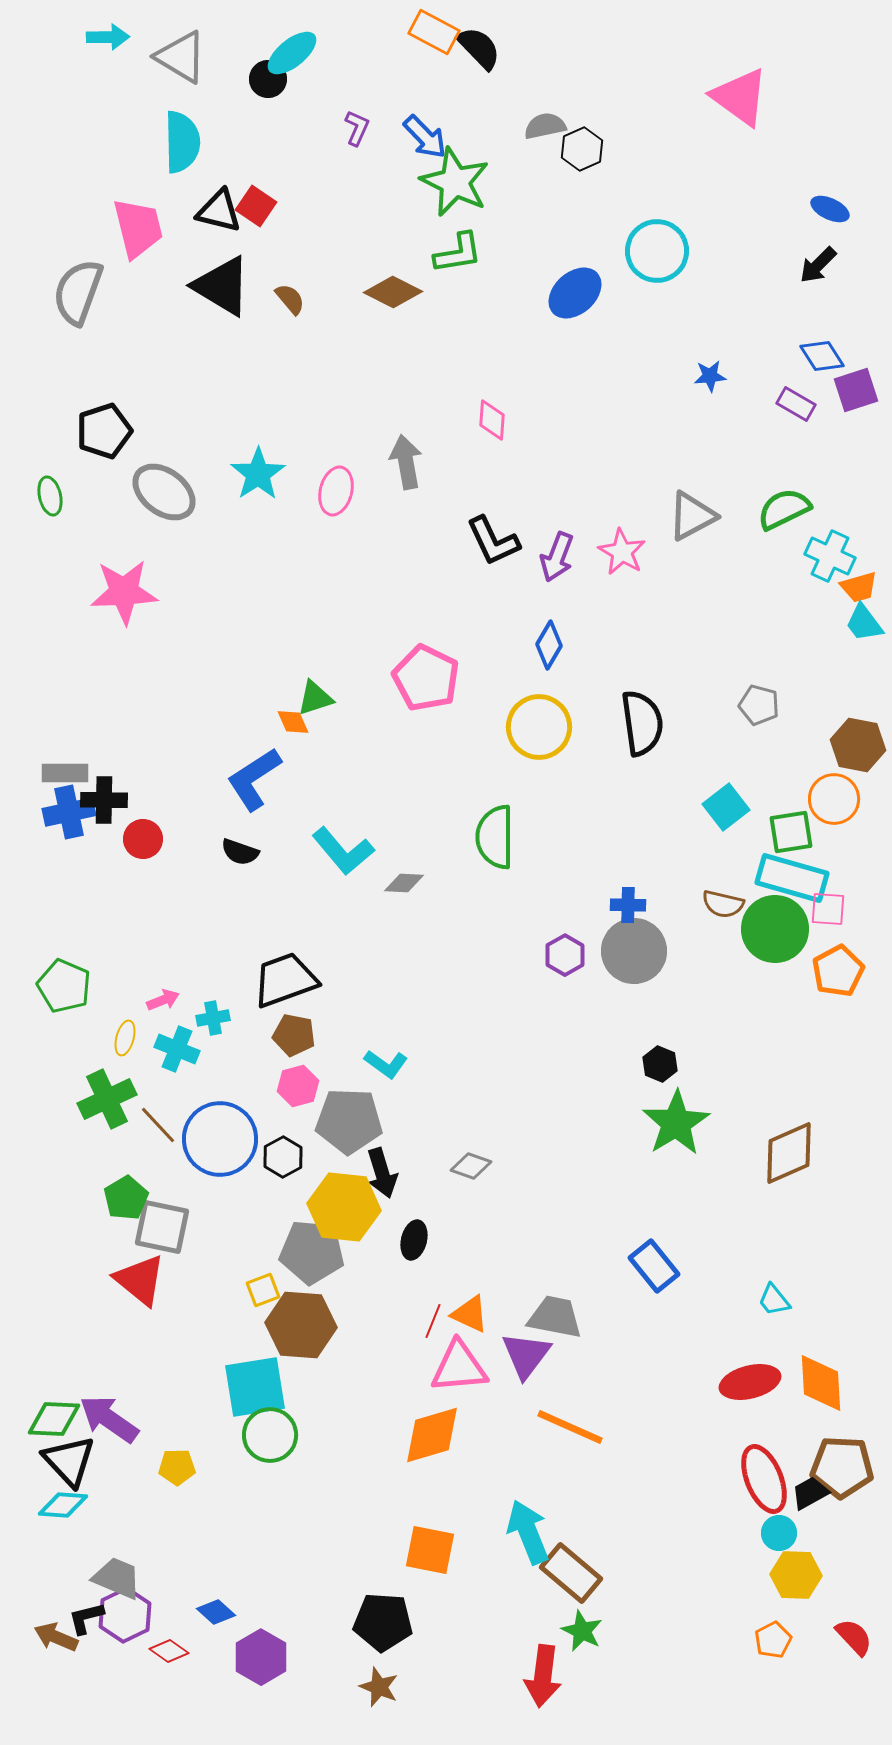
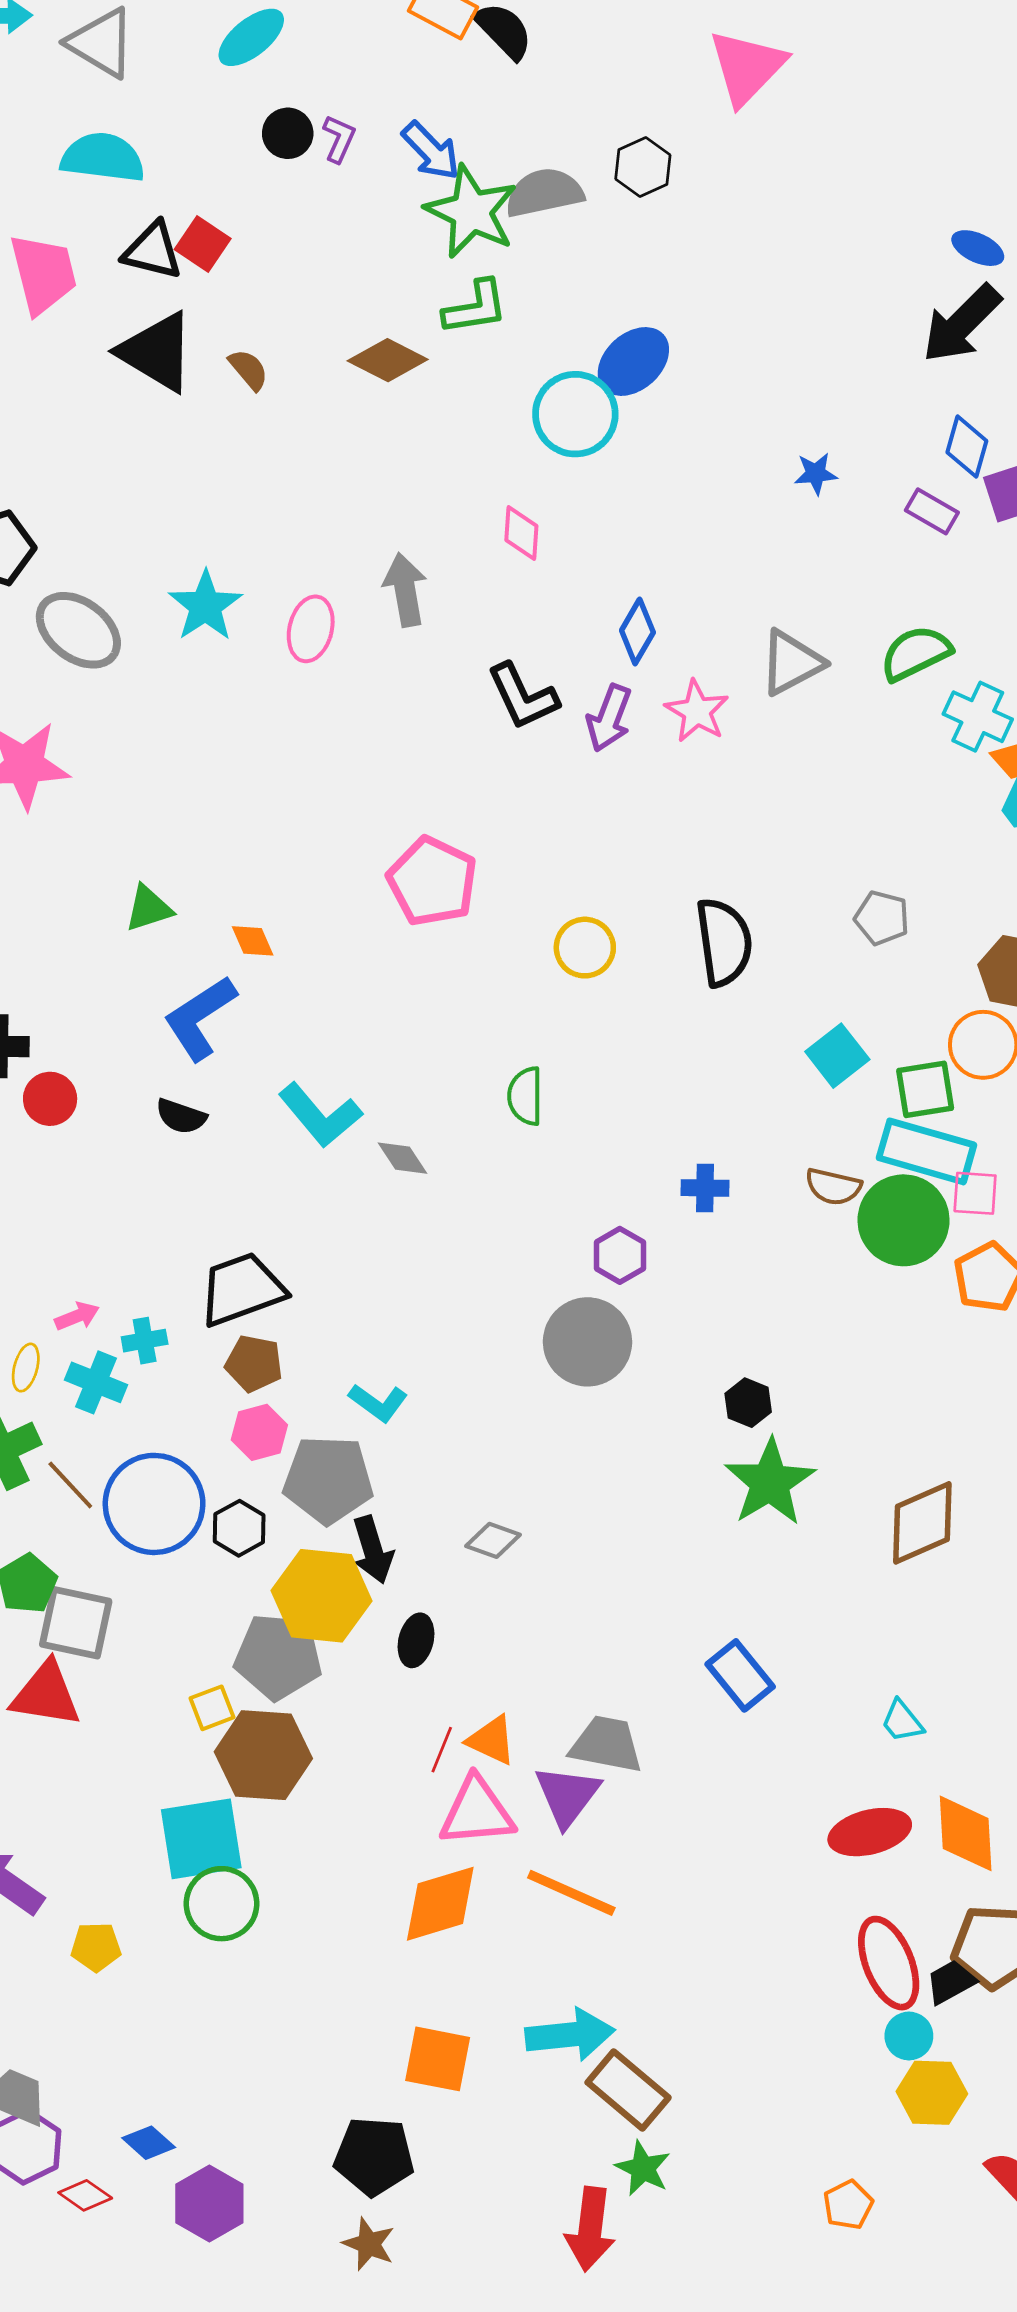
black circle: (268, 79) -> (288, 133), moved
pink triangle: (740, 97) -> (747, 67), moved, turned 38
gray semicircle: (545, 126) -> (544, 193), moved, size x1.4
cyan semicircle: (182, 142) -> (103, 158), turned -82
cyan circle: (657, 251) -> (575, 414), moved
black arrow: (818, 265) -> (962, 324), size x1.6
blue diamond: (822, 356) -> (967, 447), turned 48
blue diamond: (549, 645) -> (637, 632), moved
green triangle: (315, 698) -> (149, 908), moved
yellow circle: (539, 727) -> (585, 948), size x0.7
green semicircle: (495, 837) -> (525, 1096), size x0.7
gray diamond: (404, 883) -> (402, 1158), turned 54
gray circle: (634, 951) -> (587, 1342), moved
red triangle: (140, 1280) -> (46, 1694), turned -30
orange line: (570, 1427) -> (571, 1893), moved
cyan arrow: (528, 1532) -> (570, 2035), turned 106
orange pentagon: (773, 1640) -> (848, 2205), moved

